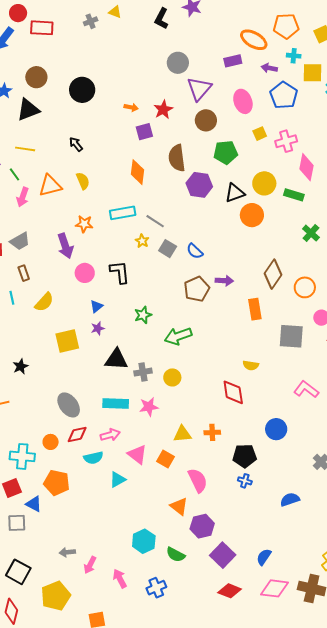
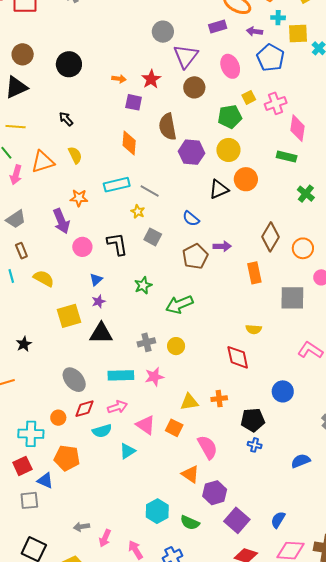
purple square: (144, 132) -> (134, 102), turned 30
green pentagon: (226, 152) -> (230, 117), moved
yellow circle: (264, 183) -> (228, 150), moved
black triangle: (235, 193) -> (219, 189), moved
gray square: (168, 249) -> (153, 237), moved
yellow semicircle: (44, 302) -> (44, 278), turned -100
black triangle: (116, 359) -> (101, 333), moved

